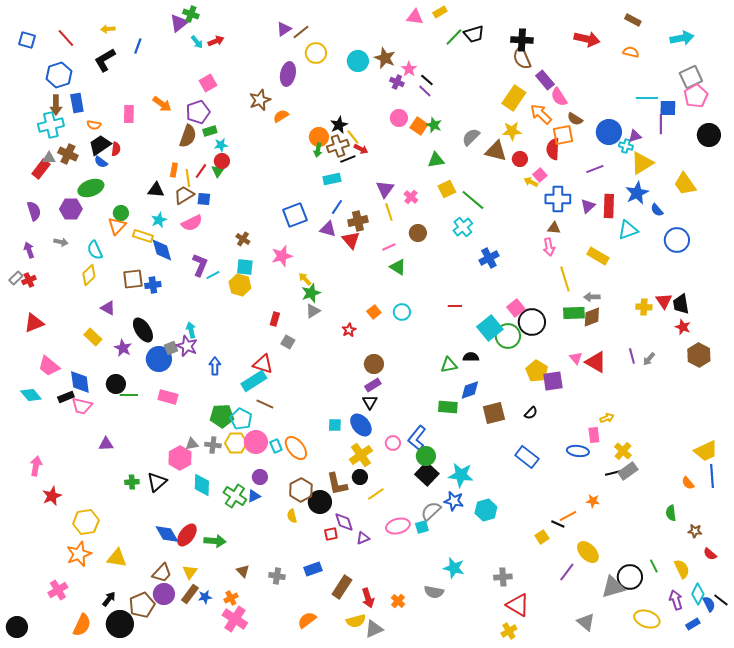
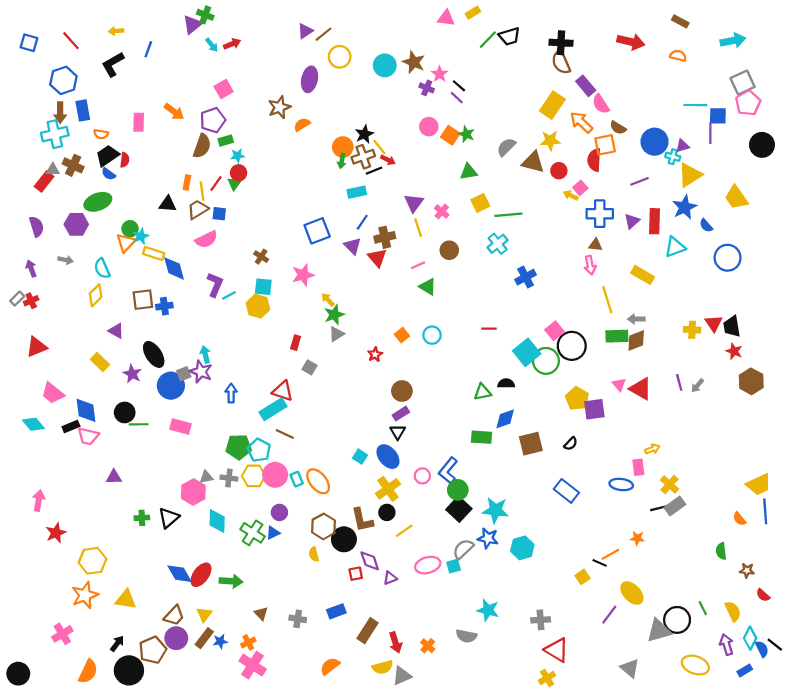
green line: (473, 200) -> (508, 215), turned -45
cyan star: (159, 220) -> (141, 236), moved
purple triangle: (328, 229) -> (353, 246), turned 30
cyan square: (335, 425) -> (360, 457), turned 32

